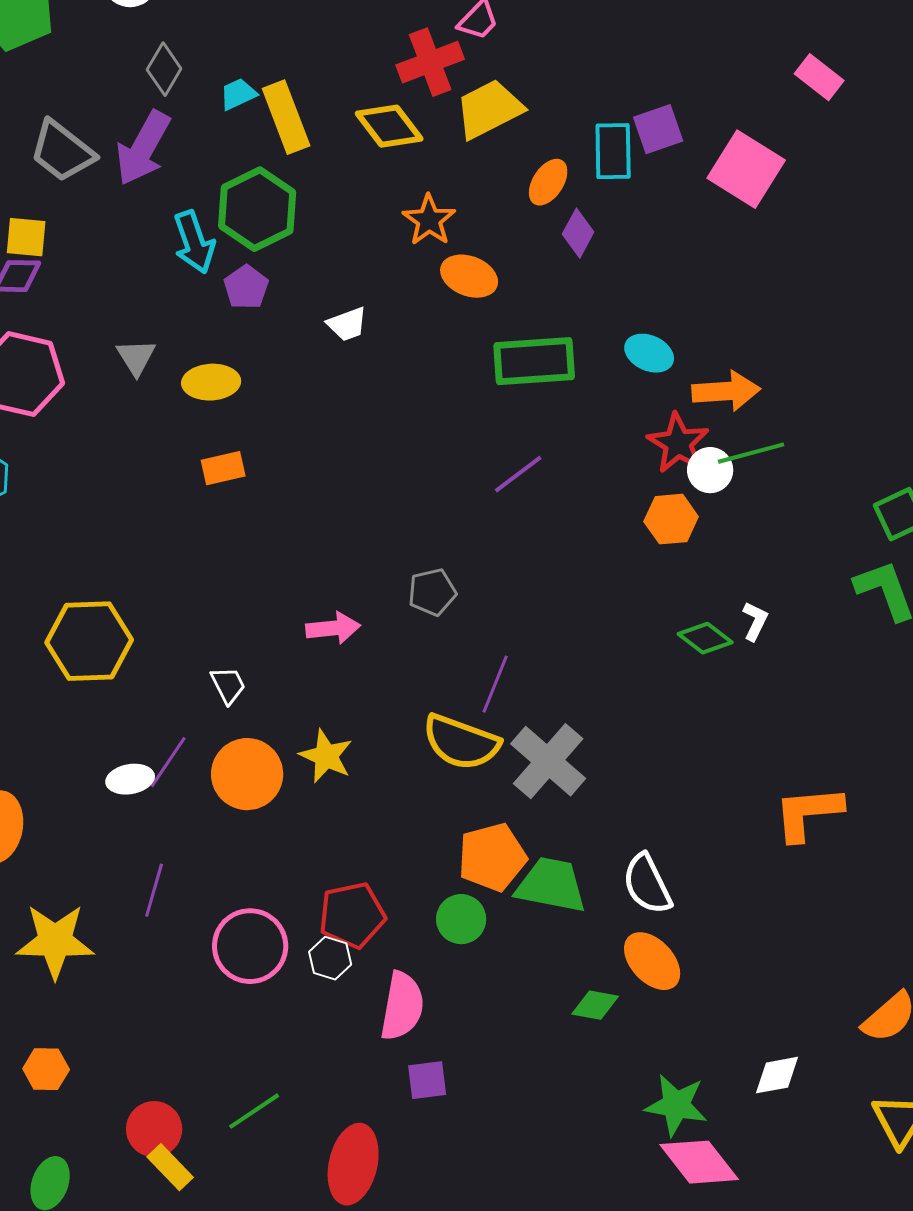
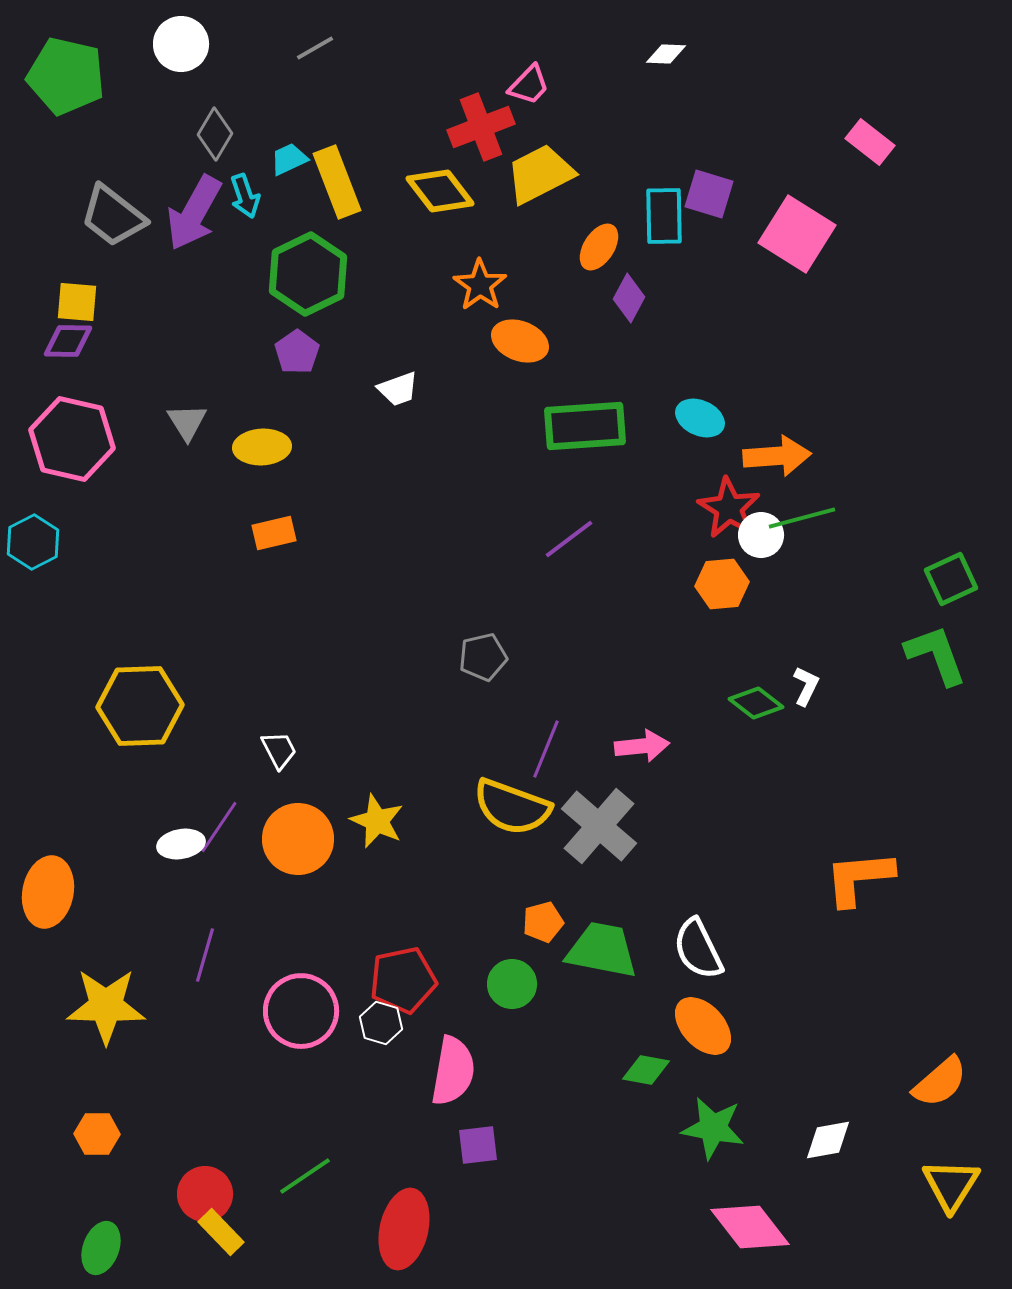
purple square: (658, 129) -> (709, 194), turned 36
cyan arrow: (194, 242) -> (245, 196), moved, size x0.7
pink arrow: (333, 628) -> (642, 746), moved
orange pentagon: (492, 857) -> (543, 922), size x0.6
green star: (676, 1105) -> (713, 1128), moved

